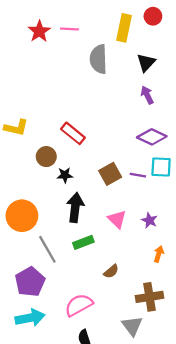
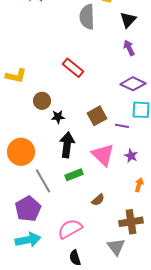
red rectangle: (73, 133) -> (73, 68), moved
purple line: (138, 175) -> (122, 126), moved
pink triangle: (117, 219) -> (103, 155), size x1.4

